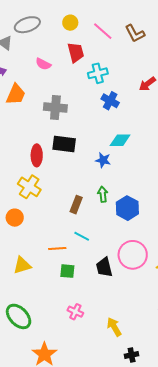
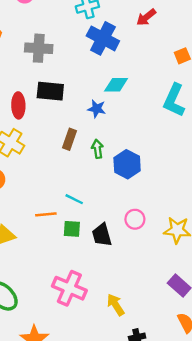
blue cross: (110, 101) -> (103, 38), size x1.5
brown rectangle: (76, 205) -> (69, 139), moved
pink circle: (133, 255) -> (135, 219), size x0.6
green square: (67, 271) -> (72, 229), moved
pink cross: (75, 312) -> (69, 288), size x1.8

